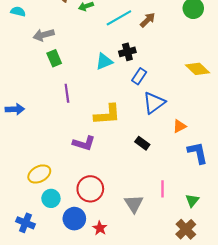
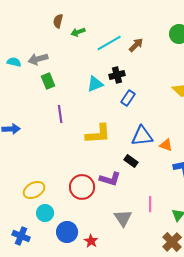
cyan semicircle: (18, 11) -> (14, 62), moved
blue triangle: (154, 103) -> (142, 136), moved, turned 30
orange triangle: (179, 126) -> (166, 145), turned 48
purple L-shape: (84, 143) -> (110, 179), moved
red circle: (90, 189) -> (82, 187), moved

